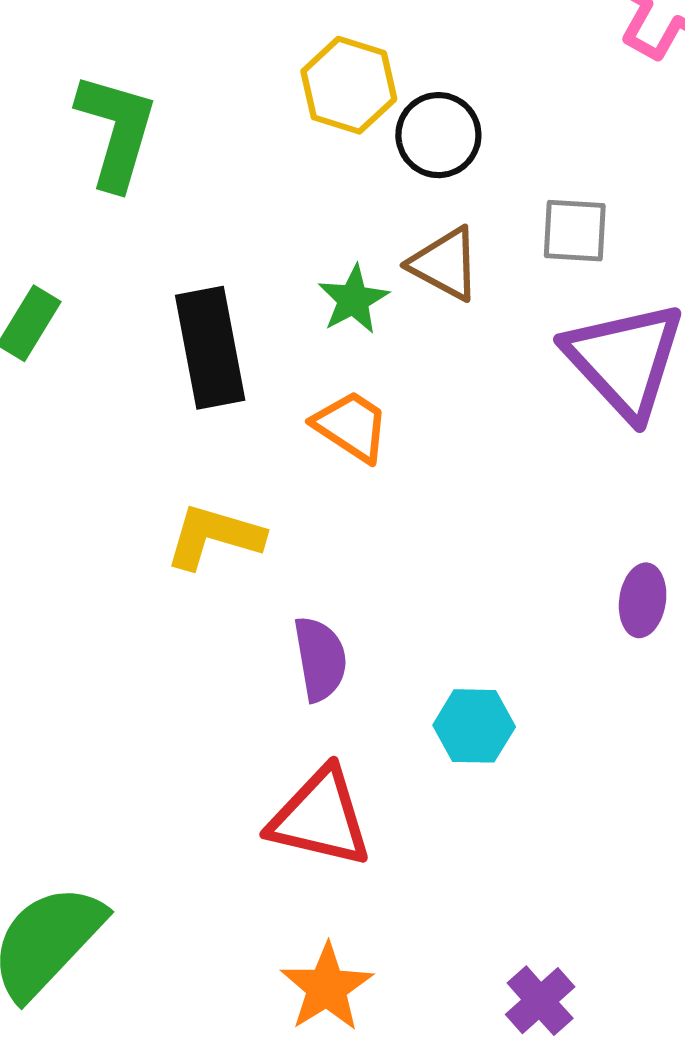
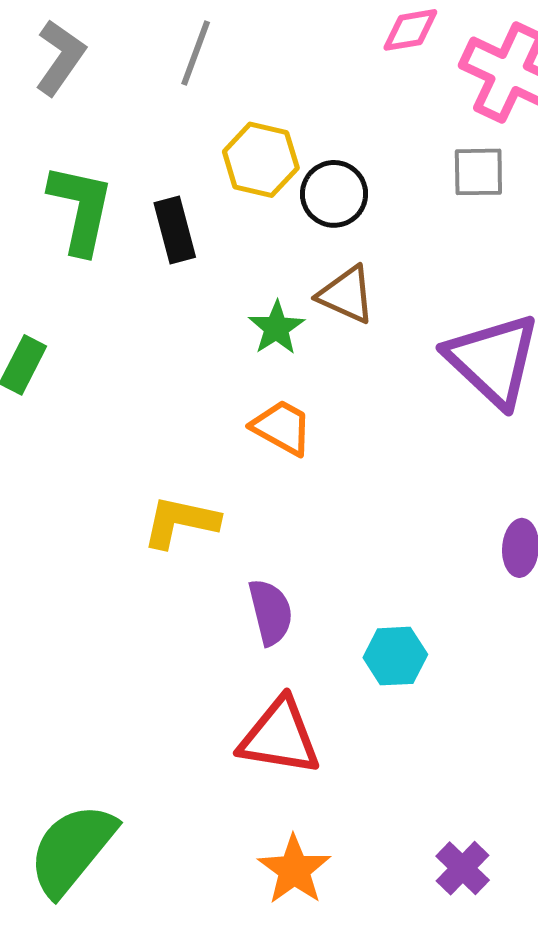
gray square: (575, 231) -> (478, 172), moved
black rectangle: (210, 348) -> (175, 230), moved, size x0.7

